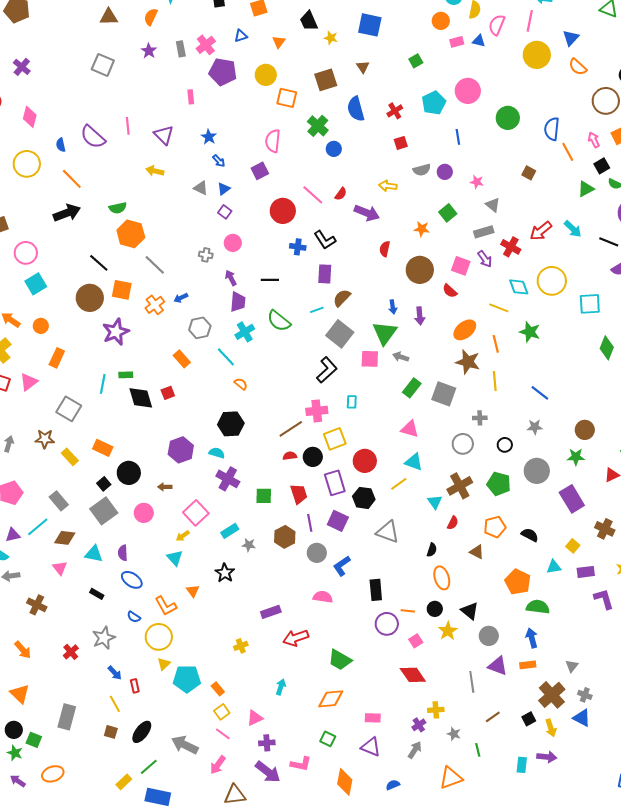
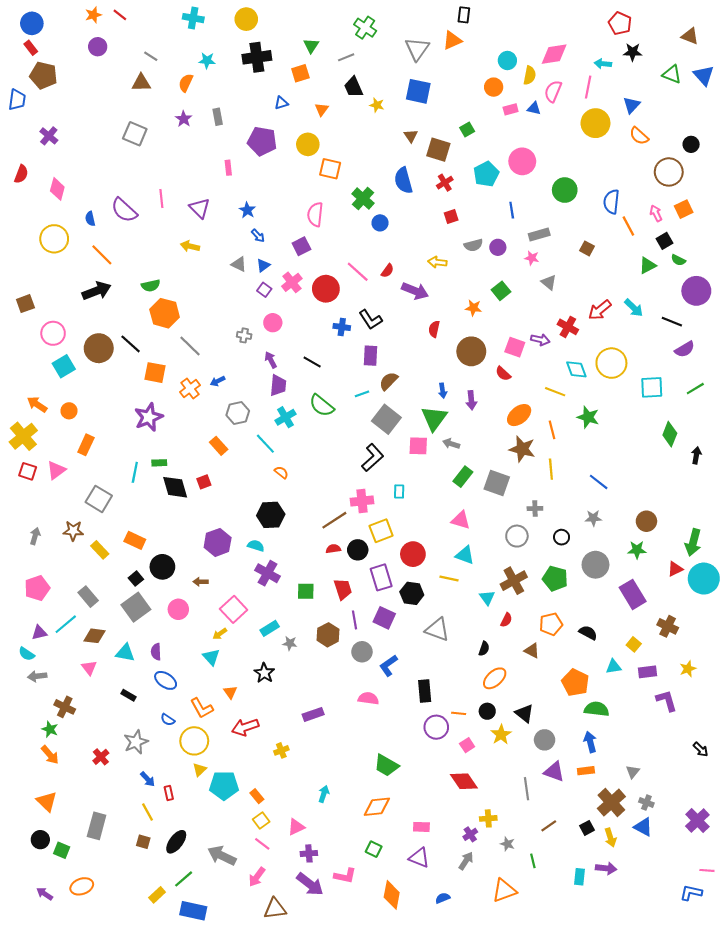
pink cross: (206, 45) -> (292, 282), moved
brown square: (326, 80) -> (438, 150), moved, turned 35
gray rectangle: (484, 232) -> (539, 235), moved
purple arrow: (485, 259) -> (540, 340), turned -42
black line: (270, 280) -> (312, 362), turned 30
brown circle: (90, 298) -> (99, 348), moved
yellow line: (399, 484) -> (449, 579), turned 48
orange ellipse: (442, 578) -> (495, 678), turned 65
red arrow: (296, 638) -> (245, 727), moved
green star: (15, 753) -> (50, 729), moved

